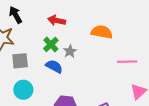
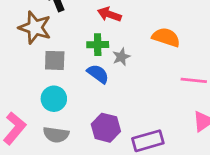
green cross: (51, 44) -> (98, 45), turned 35

